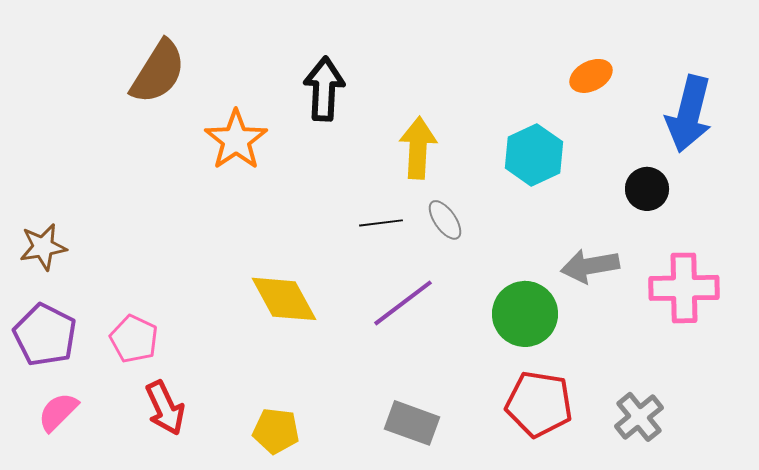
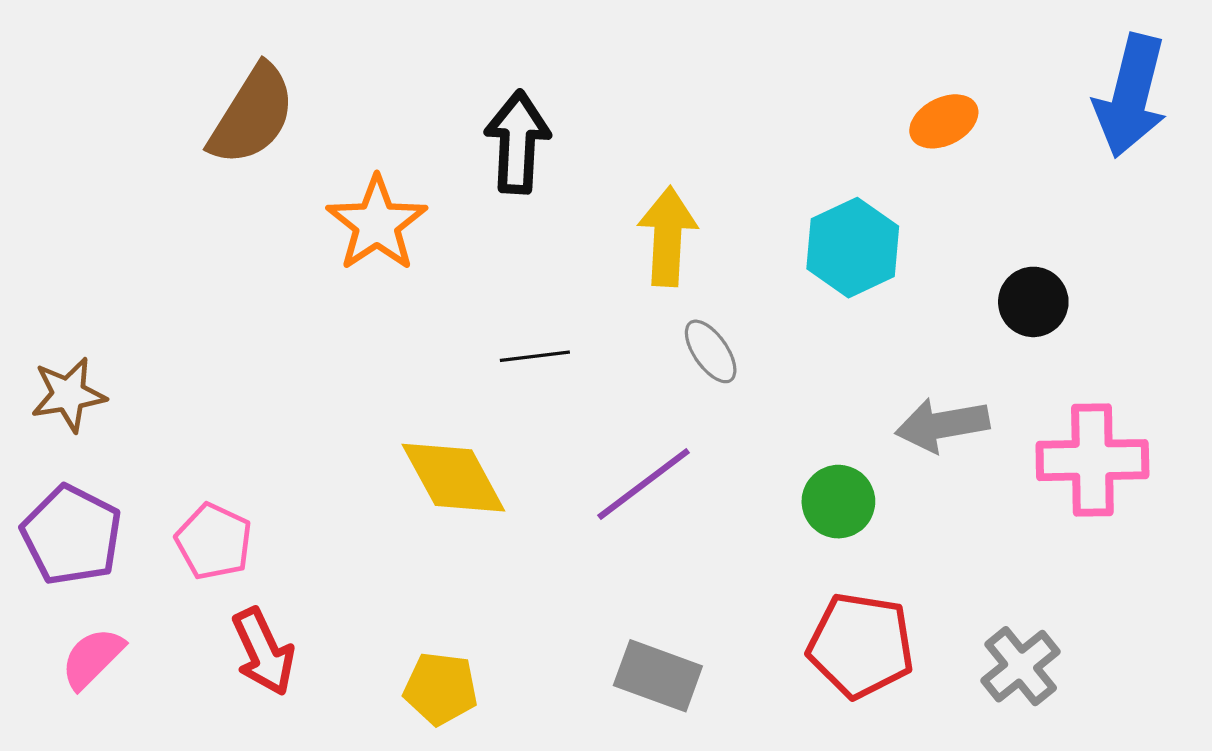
blue arrow: (689, 114) -> (1131, 96), moved
black line: (381, 223) -> (535, 356), moved
green circle: (525, 314) -> (838, 502), size x0.7

